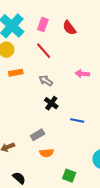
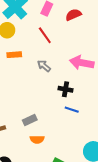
red semicircle: (69, 28) -> (73, 15), turned 98
pink arrow: (82, 74) -> (82, 63), size x1.6
black cross: (51, 103) -> (65, 89), moved, turned -32

